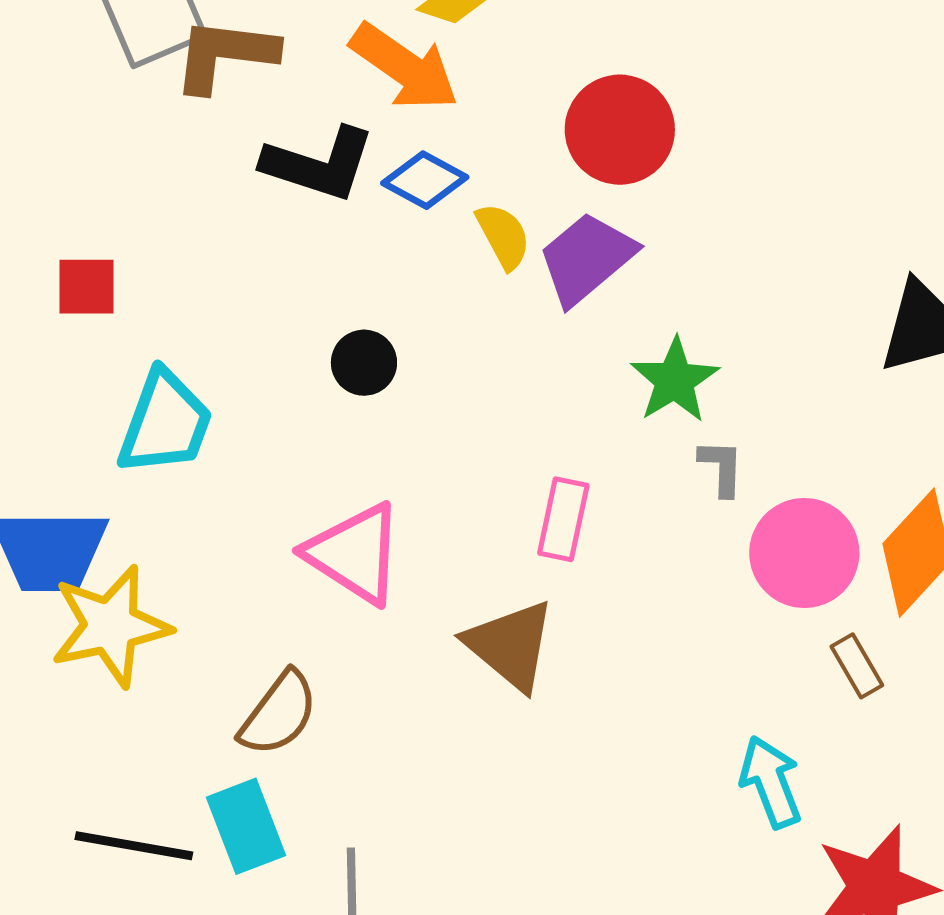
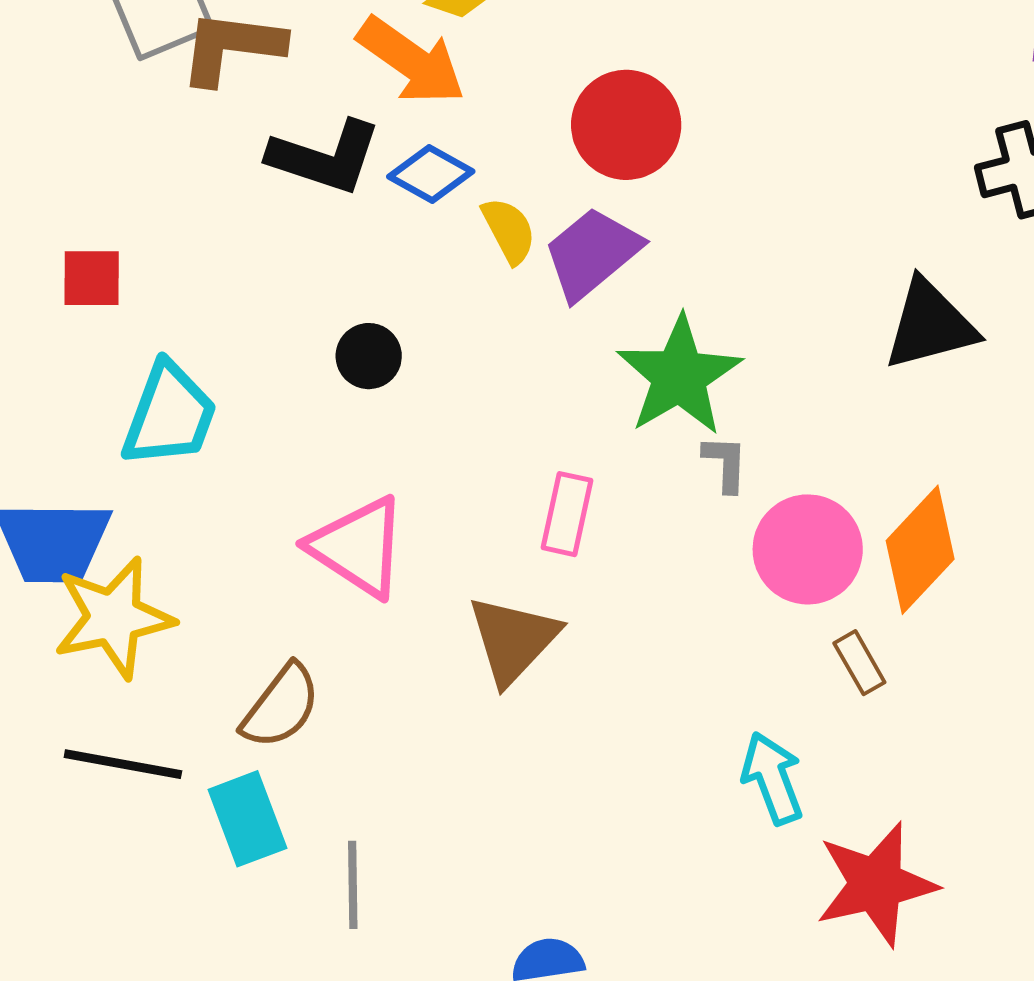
green star: (675, 380) -> (679, 376), size x1.4
brown triangle: (510, 645) -> (513, 640), turned 33
black line: (134, 846) -> (123, 764), moved

